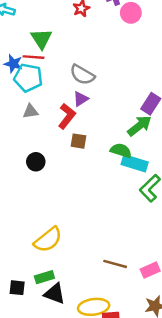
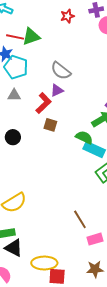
green triangle: (41, 39) -> (31, 37), turned 36
red line: (34, 57) -> (15, 37), moved
brown line: (115, 264) -> (80, 219), moved, turned 36

